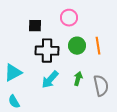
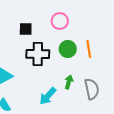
cyan arrow: (50, 80) -> (48, 96), moved

